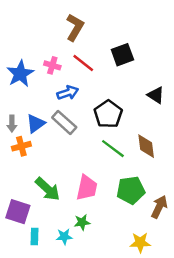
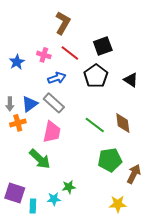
blue star: (20, 74) -> (17, 62), size x0.7
black pentagon: (108, 114) -> (96, 76), moved
pink trapezoid: (87, 188) -> (52, 132), moved
purple square: (18, 212) -> (15, 193), moved
cyan rectangle: (34, 237) -> (33, 206), moved

